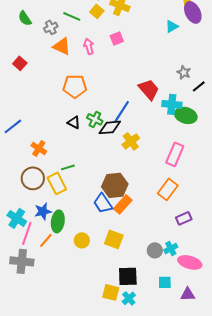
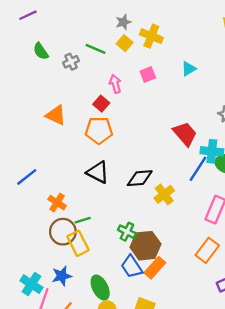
cyan triangle: (172, 26) -> (189, 69), moved
orange triangle: (62, 46) -> (56, 115), moved
red square: (20, 63) -> (101, 104), moved
blue line: (122, 111) -> (198, 169), moved
green cross: (95, 119) -> (127, 232), moved
black triangle: (74, 122) -> (98, 172), size x1.5
green line: (68, 167) -> (83, 220), moved
brown circle: (33, 178) -> (63, 232), moved
green ellipse: (58, 221) -> (100, 288), moved, turned -35

